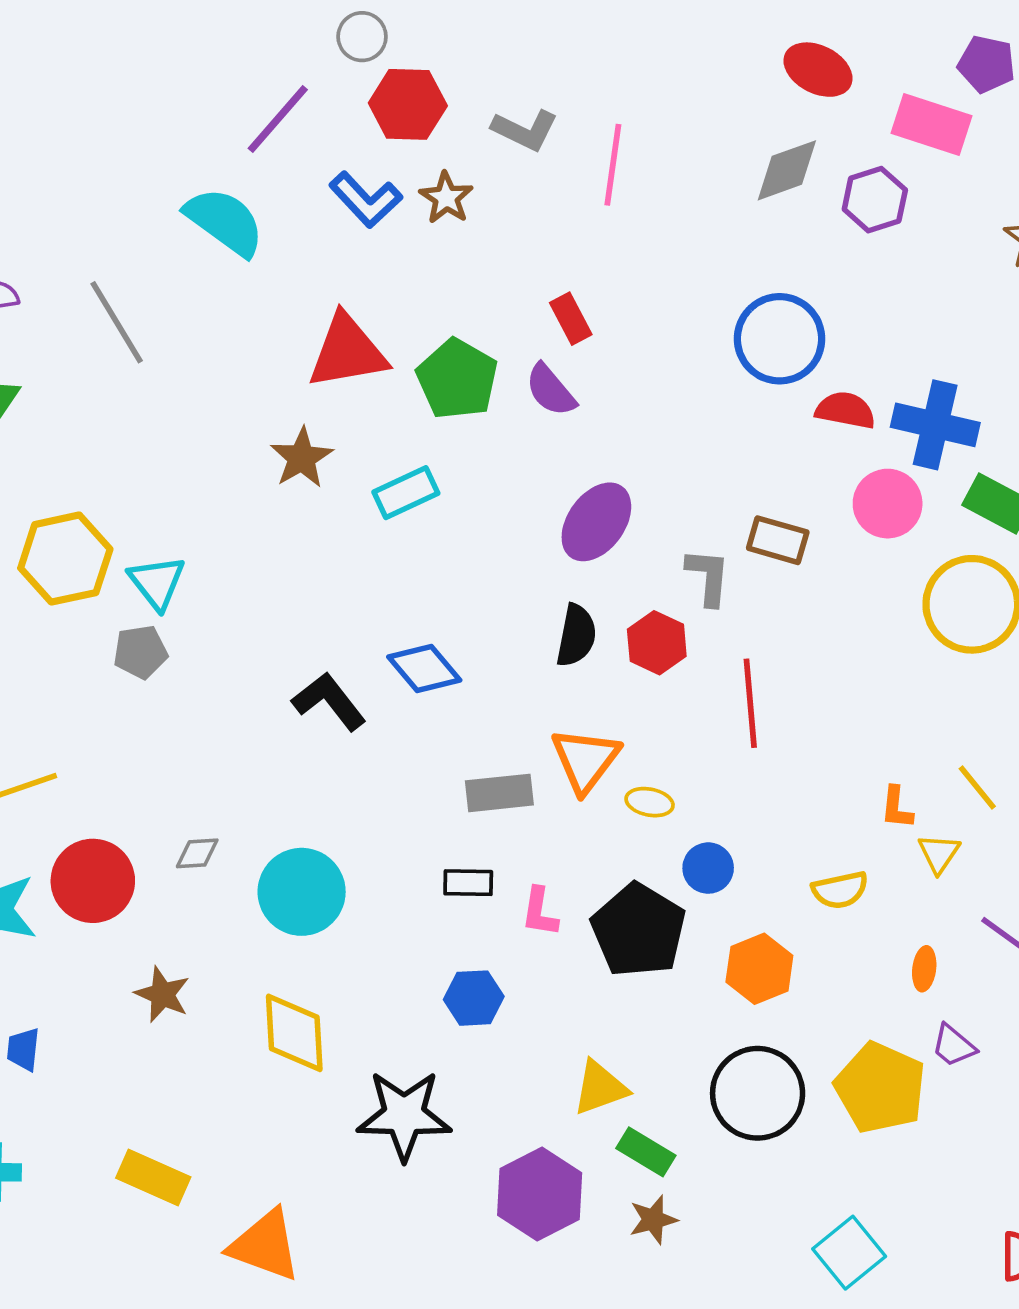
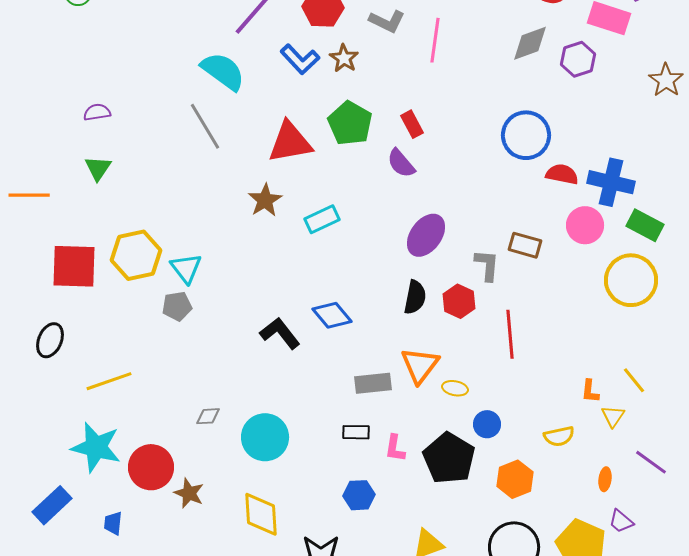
gray line: (117, 322) -> (205, 126), moved
green pentagon: (457, 379) -> (350, 123), moved
red circle: (93, 881) -> (151, 467), moved

